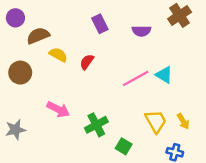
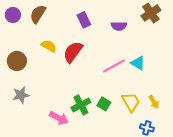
brown semicircle: (38, 36) -> (38, 14), moved, turned -36
red semicircle: (87, 62) -> (73, 52), size x1.6
pink arrow: (58, 109) -> (59, 118), moved
gray star: (15, 130) -> (21, 95), moved
green square: (124, 146) -> (104, 104), moved

